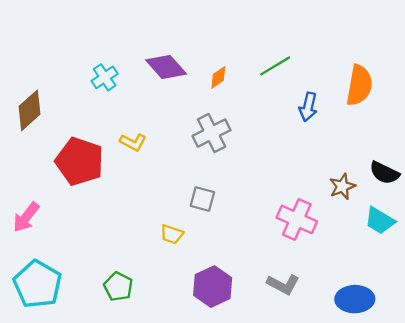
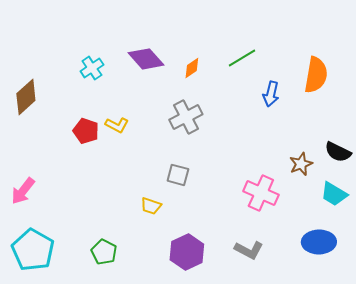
red pentagon: (80, 161) -> (86, 131), moved, size x0.6
blue ellipse: (355, 299) -> (319, 242), moved

